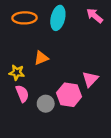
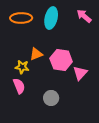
yellow star: (17, 72) -> (22, 67), moved
pink hexagon: (69, 95) -> (61, 60), moved
gray circle: (46, 104) -> (51, 98), moved

